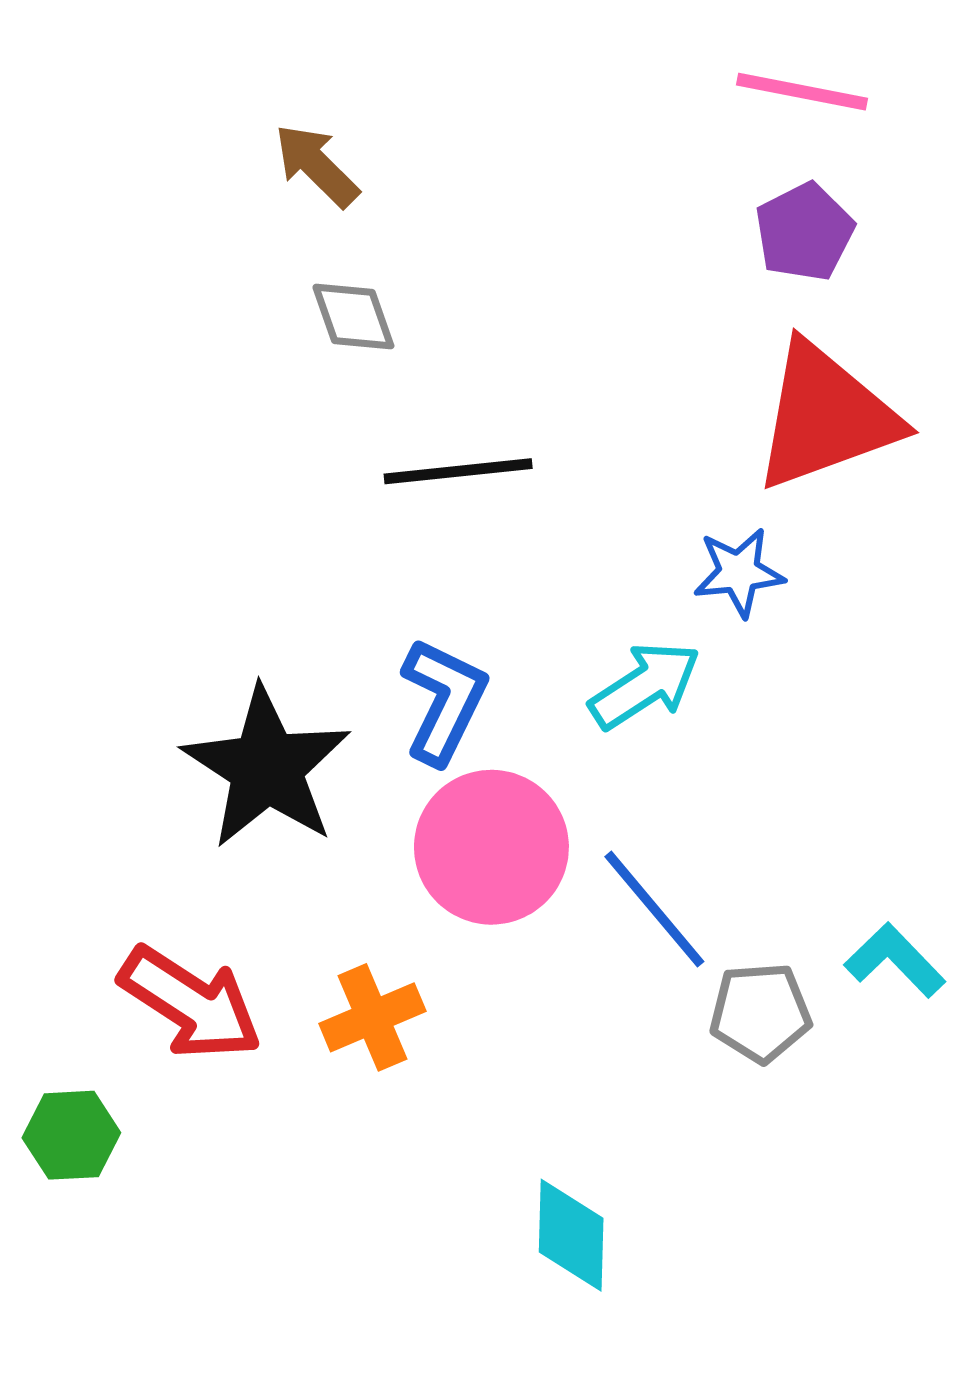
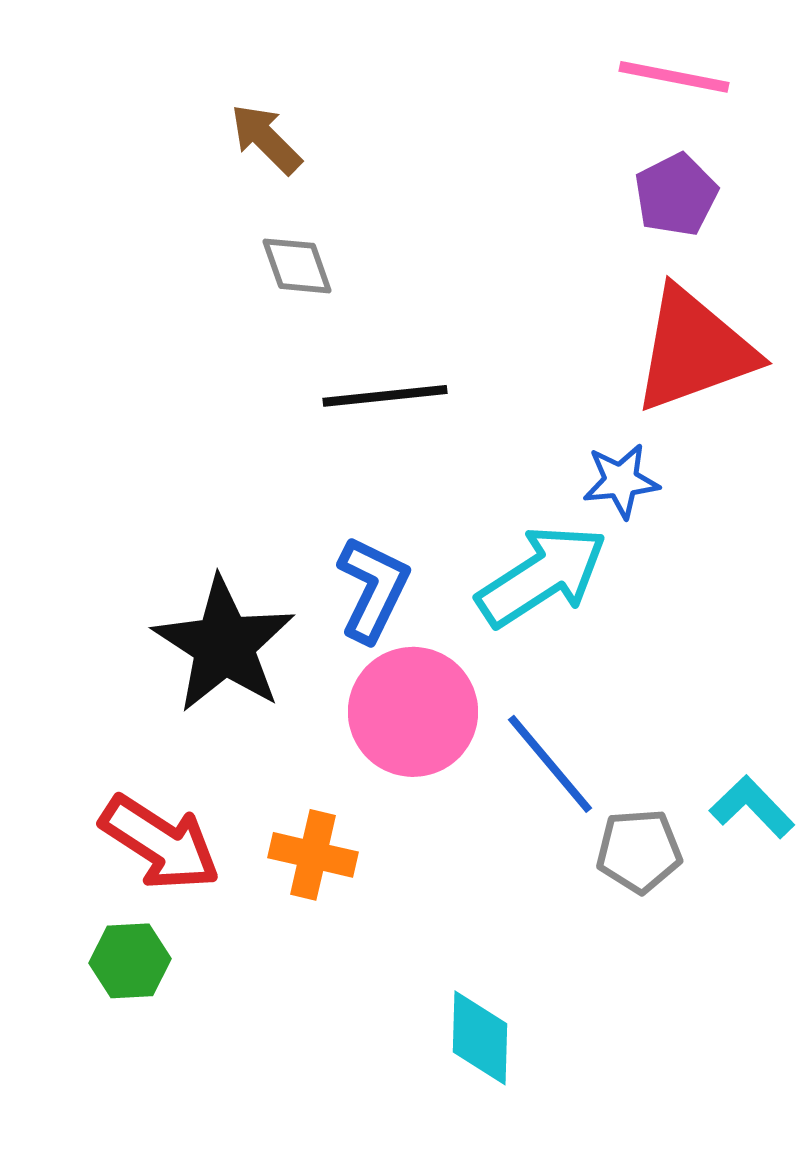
cyan arrow: (645, 685) -> (542, 576), size x1.4
orange cross: (372, 1017) -> (313, 855), turned 36
green hexagon: (71, 1135) -> (130, 961), moved

